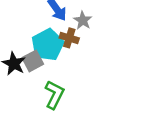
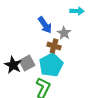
cyan pentagon: (48, 45) -> (51, 65), moved

